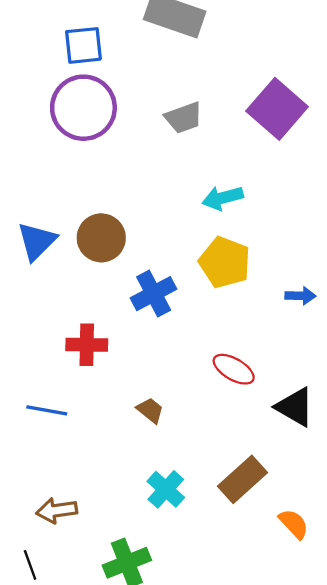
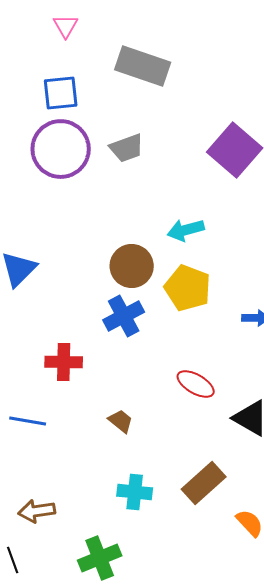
gray trapezoid: (184, 118) -> (127, 148), moved
brown circle: (101, 238) -> (132, 266), moved
cyan cross: (166, 489) -> (135, 492), turned -36

